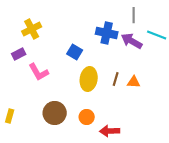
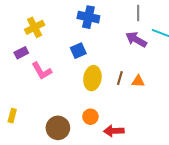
blue cross: (107, 33) -> (88, 17), moved
blue square: (75, 52) -> (78, 51), turned 35
brown circle: (55, 113) -> (58, 128), moved

